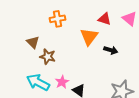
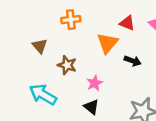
brown star: (48, 57) -> (67, 65), moved
pink star: (62, 82) -> (95, 83), moved

